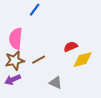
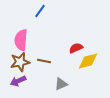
brown line: (39, 60) -> (44, 61), turned 40
gray triangle: (56, 83) -> (61, 84), turned -48

